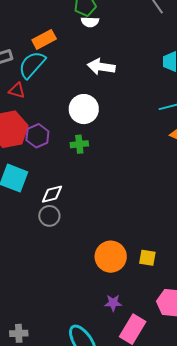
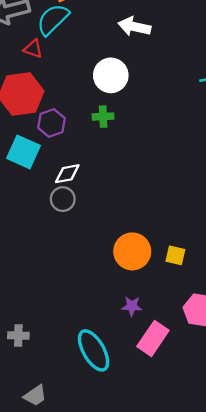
purple hexagon: (37, 136) -> (51, 123), moved

